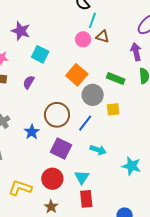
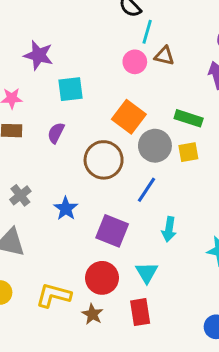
cyan square: (40, 54) -> (70, 89), turned -30
yellow square: (113, 109) -> (188, 152), moved
brown circle: (57, 115) -> (104, 160), moved
cyan arrow: (98, 150) -> (169, 229), turned 84
red rectangle: (86, 199) -> (140, 312), moved
brown star: (51, 207) -> (92, 314), moved

